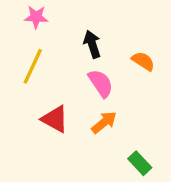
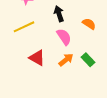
yellow line: (33, 66) -> (24, 27), turned 40
green rectangle: (140, 163) -> (88, 60), moved

